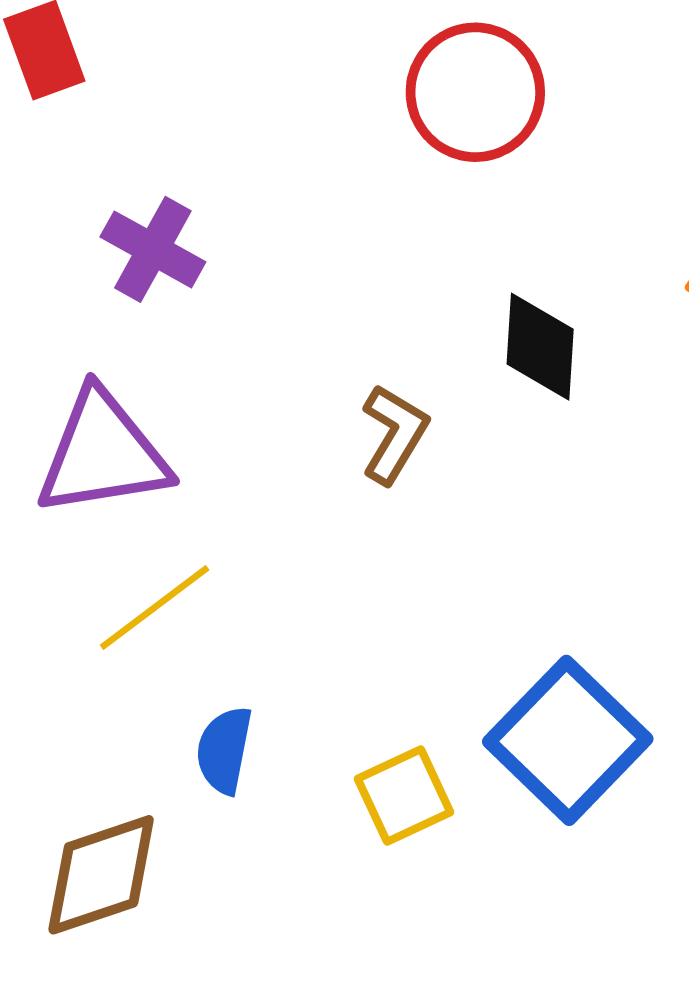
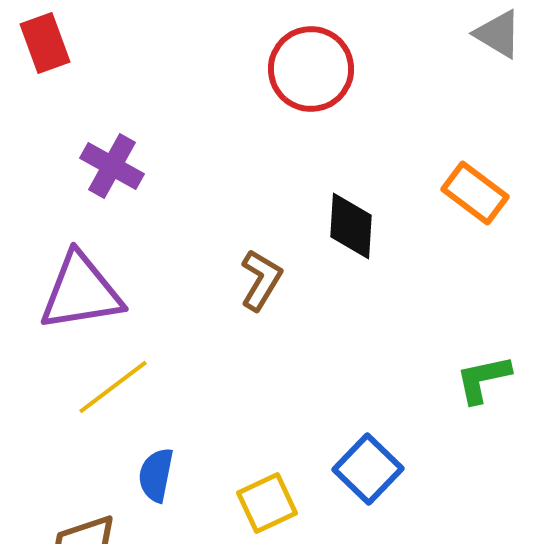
blue square: (568, 740) -> (368, 469), size x0.7

